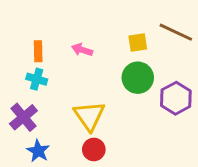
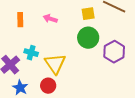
cyan cross: (37, 79) -> (31, 53), moved
red circle: (94, 149) -> (48, 86), moved

